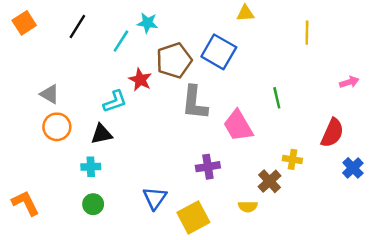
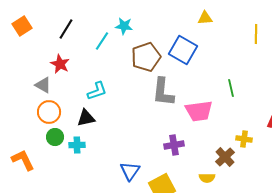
red star: (140, 80) -> (60, 64), moved
pink trapezoid: (238, 126) -> (199, 111), turned -68
orange L-shape: (25, 203) -> (23, 160), moved
green circle: (93, 204) -> (55, 137), moved

